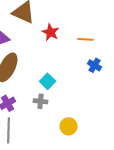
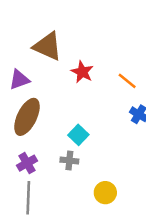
orange line: (86, 39) -> (127, 81), turned 35

